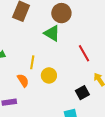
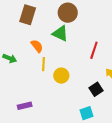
red line: (84, 53) -> (94, 50), turned 54
orange semicircle: (23, 80) -> (37, 46), moved

